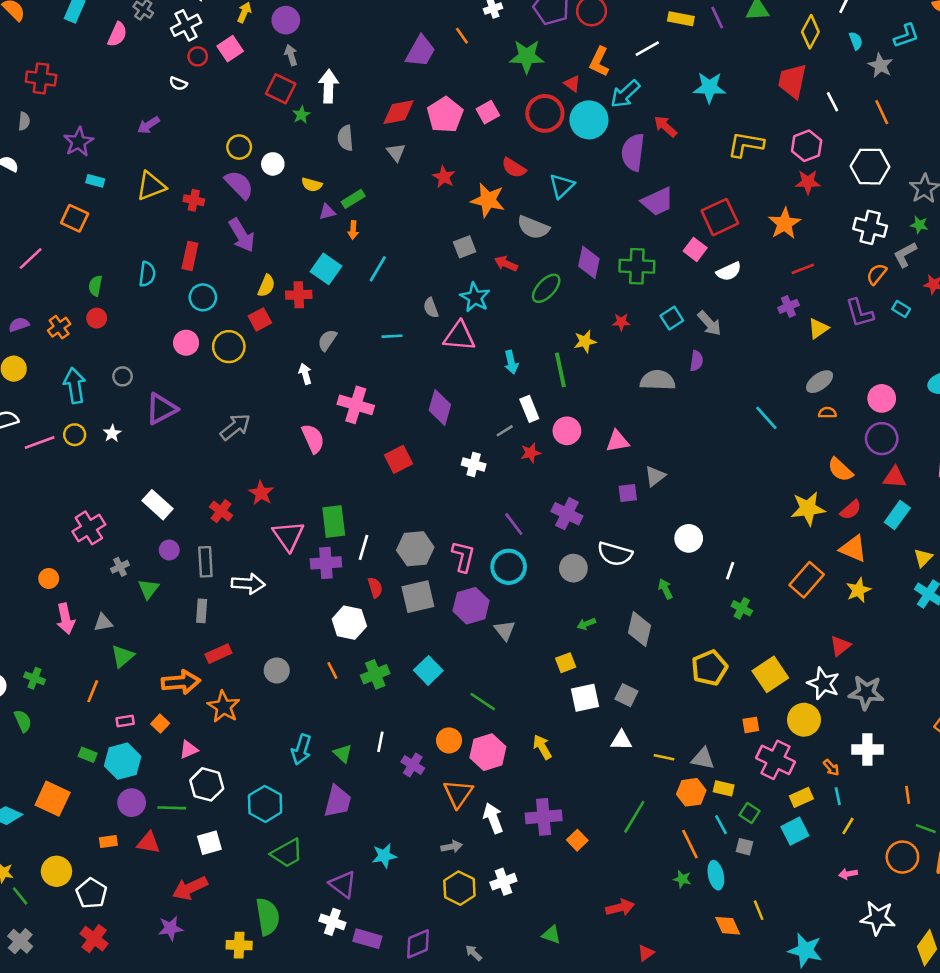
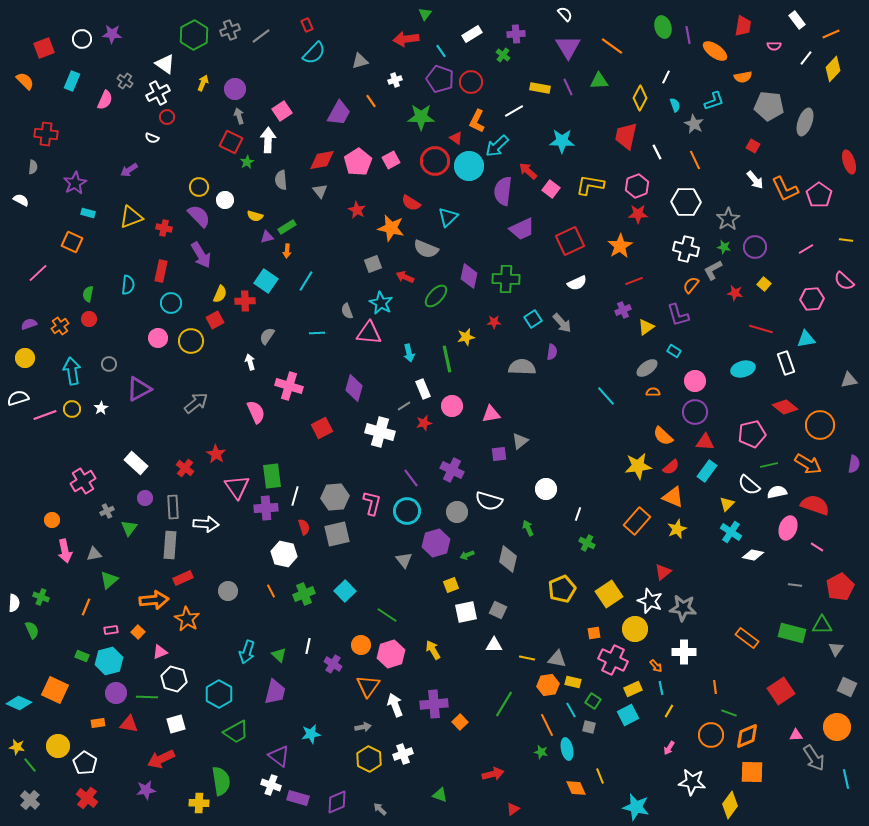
pink square: (230, 49) -> (282, 111), moved
pink square: (695, 249) -> (551, 189), moved
cyan rectangle: (901, 309) -> (674, 351), moved
white cross: (474, 464) -> (380, 432), size x1.6
purple hexagon: (471, 606) -> (436, 543), moved
gray rectangle: (202, 611) -> (170, 545), size x1.5
pink arrow: (848, 874) -> (669, 748), turned -48

